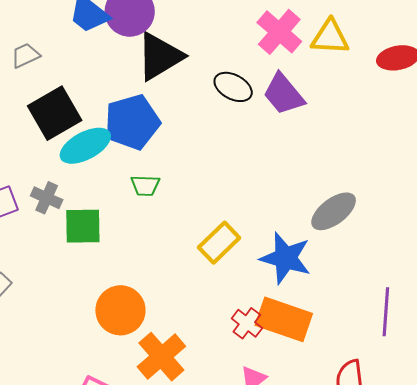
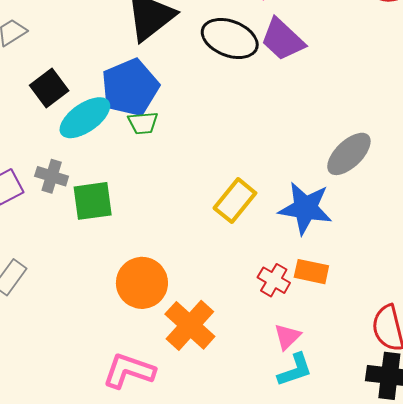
black ellipse: (233, 87) -> (230, 38), size x1.4
black square: (55, 113) -> (49, 88), size x0.7
green trapezoid: (145, 186) -> (143, 123), moved
orange rectangle: (284, 319) -> (311, 272), size x0.6

